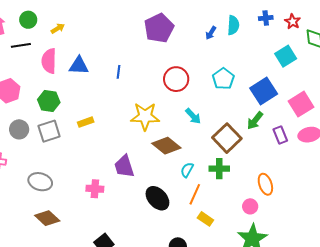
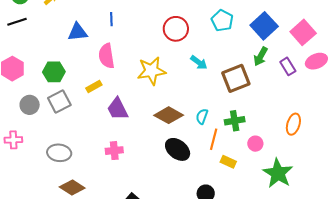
pink semicircle: (49, 61) -> (106, 56), moved
blue line: (118, 72) -> (111, 19), moved
brown square: (227, 138) -> (236, 78), turned 32
brown diamond: (166, 146) -> (169, 115), moved
purple trapezoid: (124, 166) -> (118, 109), moved
green cross: (219, 169) -> (235, 121), moved
orange ellipse: (265, 184) -> (293, 124), moved, turned 45
pink circle: (250, 206) -> (255, 144), moved

